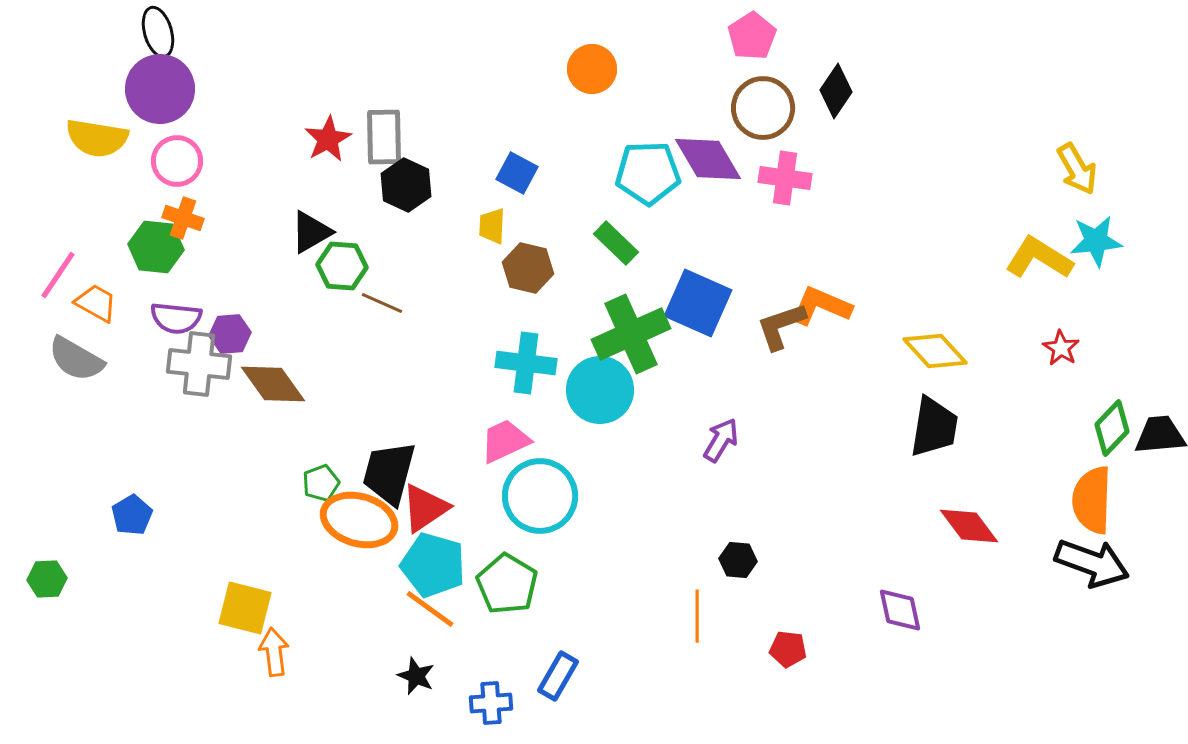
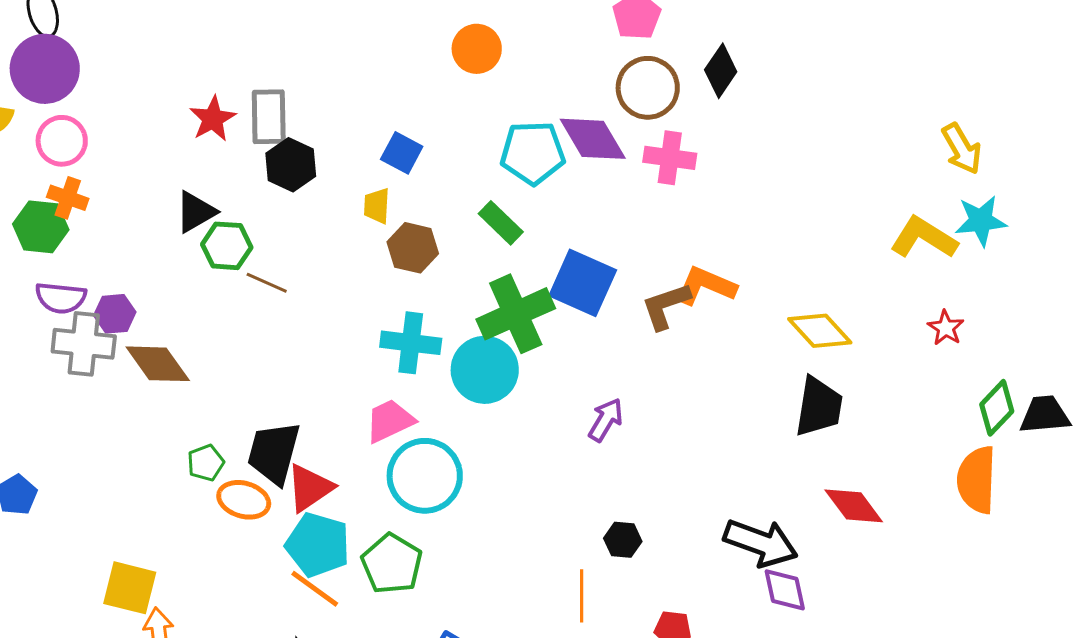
orange ellipse: (359, 520) -> (244, 500), size x0.7
black arrow: (1092, 563) -> (761, 543), moved

